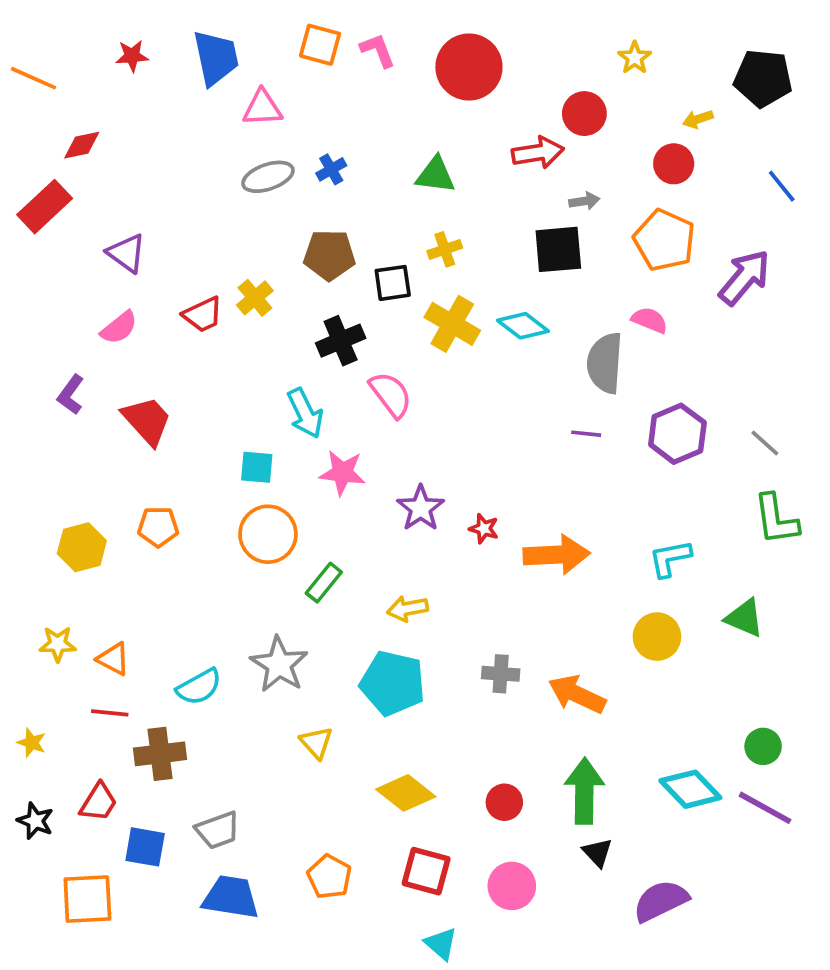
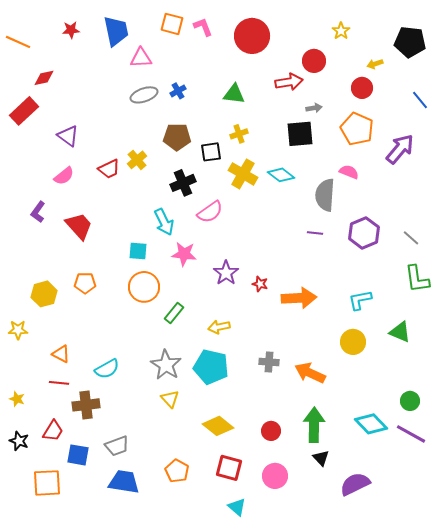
pink semicircle: (391, 395) -> (210, 212), turned 92
yellow star: (58, 644) -> (18, 330), moved
gray star: (279, 664) -> (166, 365), moved

